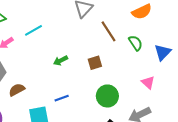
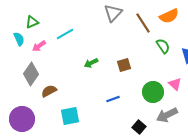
brown line: (108, 31) -> (143, 23), moved
green circle: (107, 96) -> (153, 92), moved
blue line: (62, 98) -> (113, 99), moved

